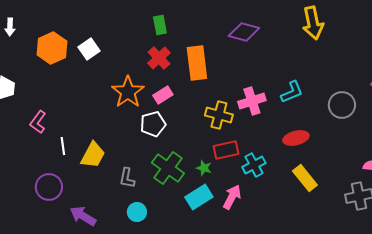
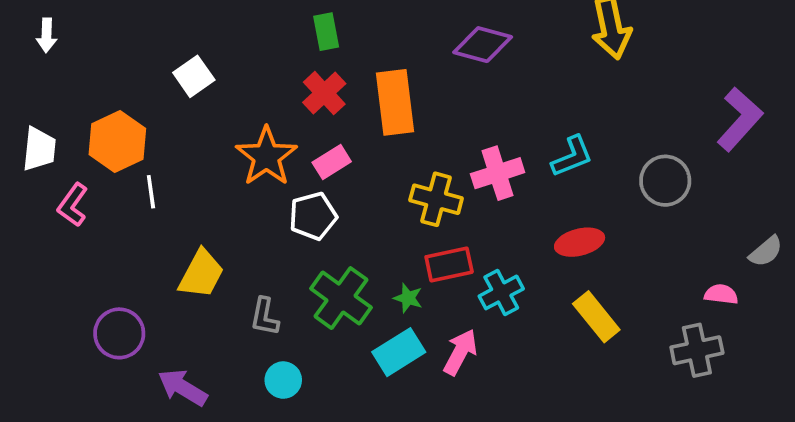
orange hexagon: (52, 48) -> (117, 142), moved
pink L-shape: (38, 122) -> (73, 205), moved
white line: (63, 146) -> (151, 192), moved

